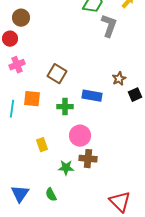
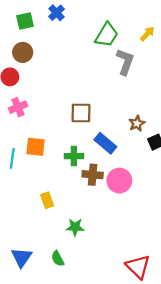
brown square: (57, 74) -> (81, 113), moved, turned -30
blue rectangle: (92, 96) -> (105, 143), turned 30
pink circle: (80, 136) -> (119, 181), moved
brown cross: (88, 159) -> (93, 175), moved

